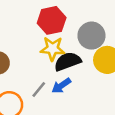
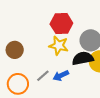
black semicircle: (68, 61) -> (83, 58), moved

